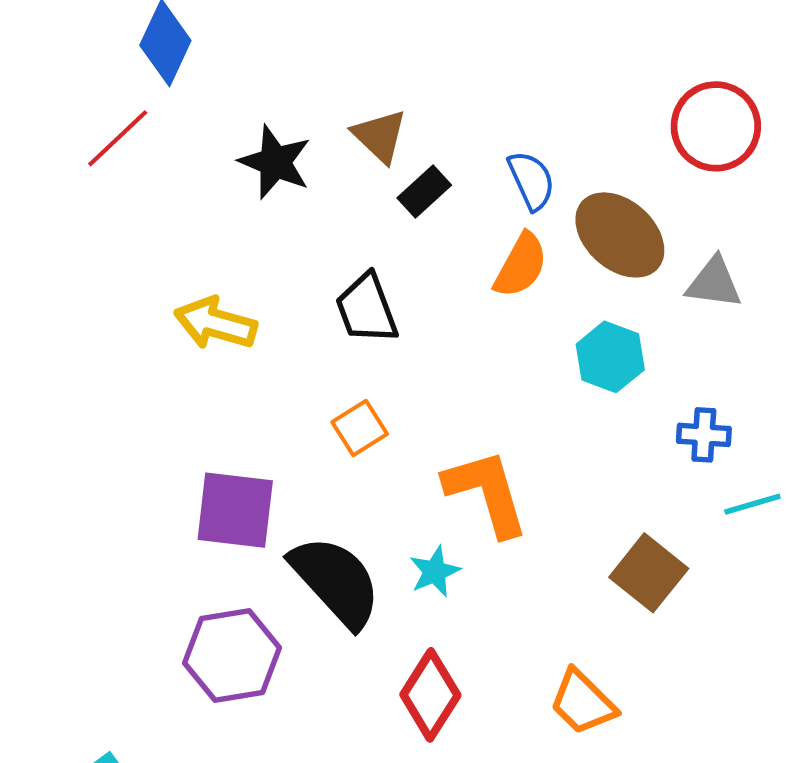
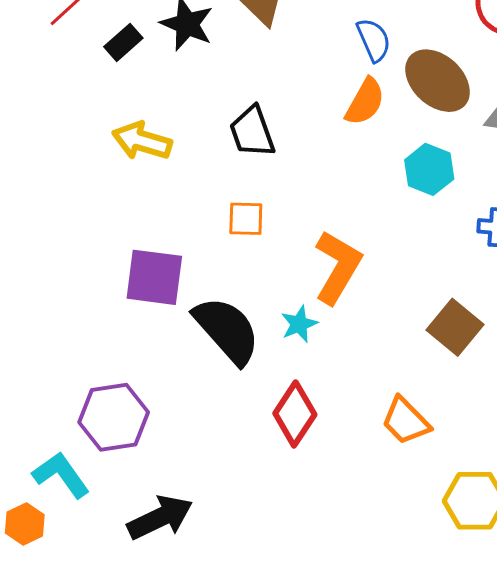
black rectangle: (424, 191) -> (123, 42), moved
orange square: (360, 428) -> (246, 219), turned 33
orange L-shape: (486, 493) -> (338, 267), turned 46
purple hexagon: (232, 655) -> (114, 417), moved

